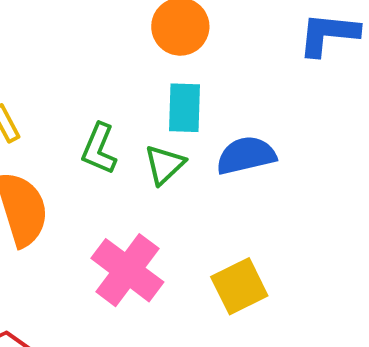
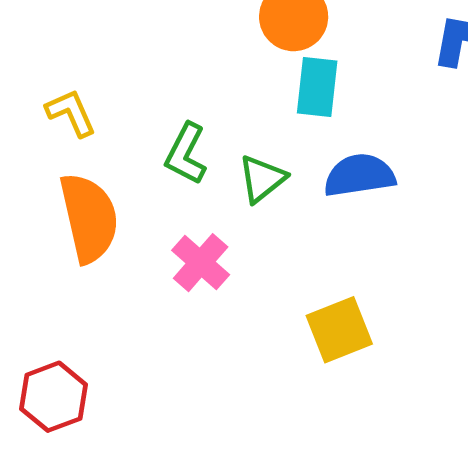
cyan rectangle: (185, 108) -> (317, 87), moved
pink cross: (127, 270) -> (201, 263), moved, size x0.7

